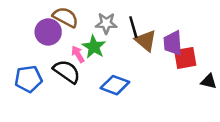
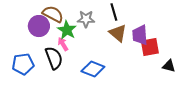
black line: (133, 27) -> (114, 12), moved
green star: (94, 47) -> (67, 30), moved
black semicircle: (67, 71) -> (54, 58), turned 35

